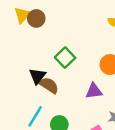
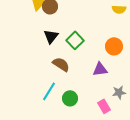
black triangle: (37, 76) -> (51, 36), moved

